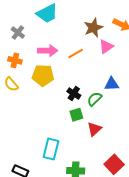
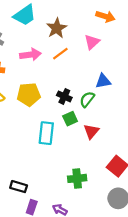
brown star: (93, 28) -> (57, 28), moved
yellow pentagon: (43, 75) -> (29, 94), moved
cyan rectangle: (51, 149) -> (46, 133), moved

